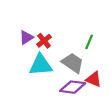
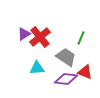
red cross: (44, 41) -> (40, 37), size x1.5
cyan triangle: (41, 65) -> (37, 68), moved, size x0.7

